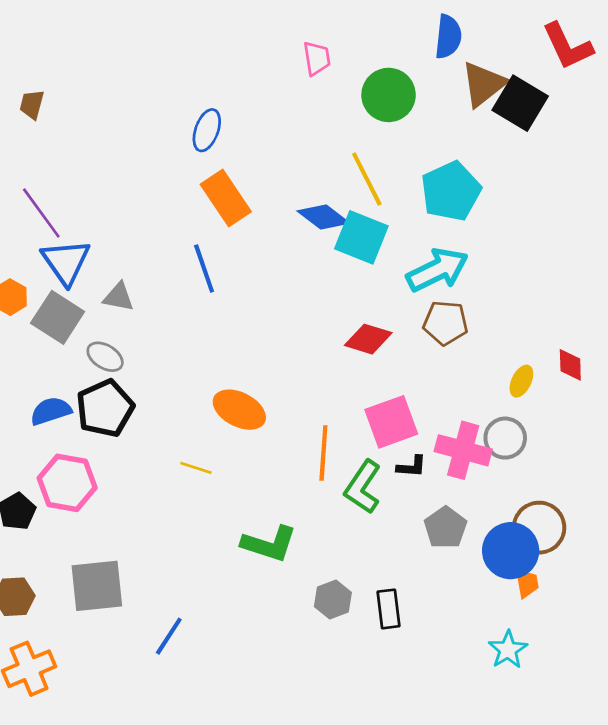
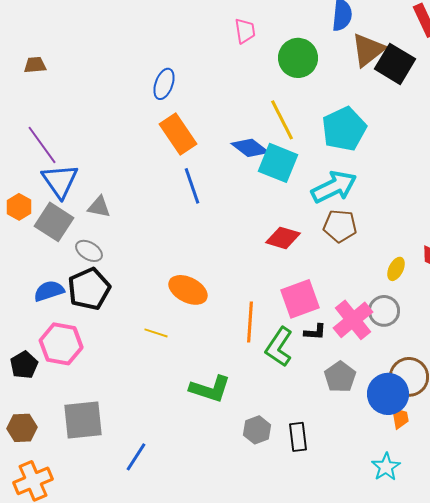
brown trapezoid: (32, 104) -> (35, 65), turned 70
blue line: (204, 269) -> (192, 186), moved
pink cross: (463, 450) -> (353, 320), turned 36

